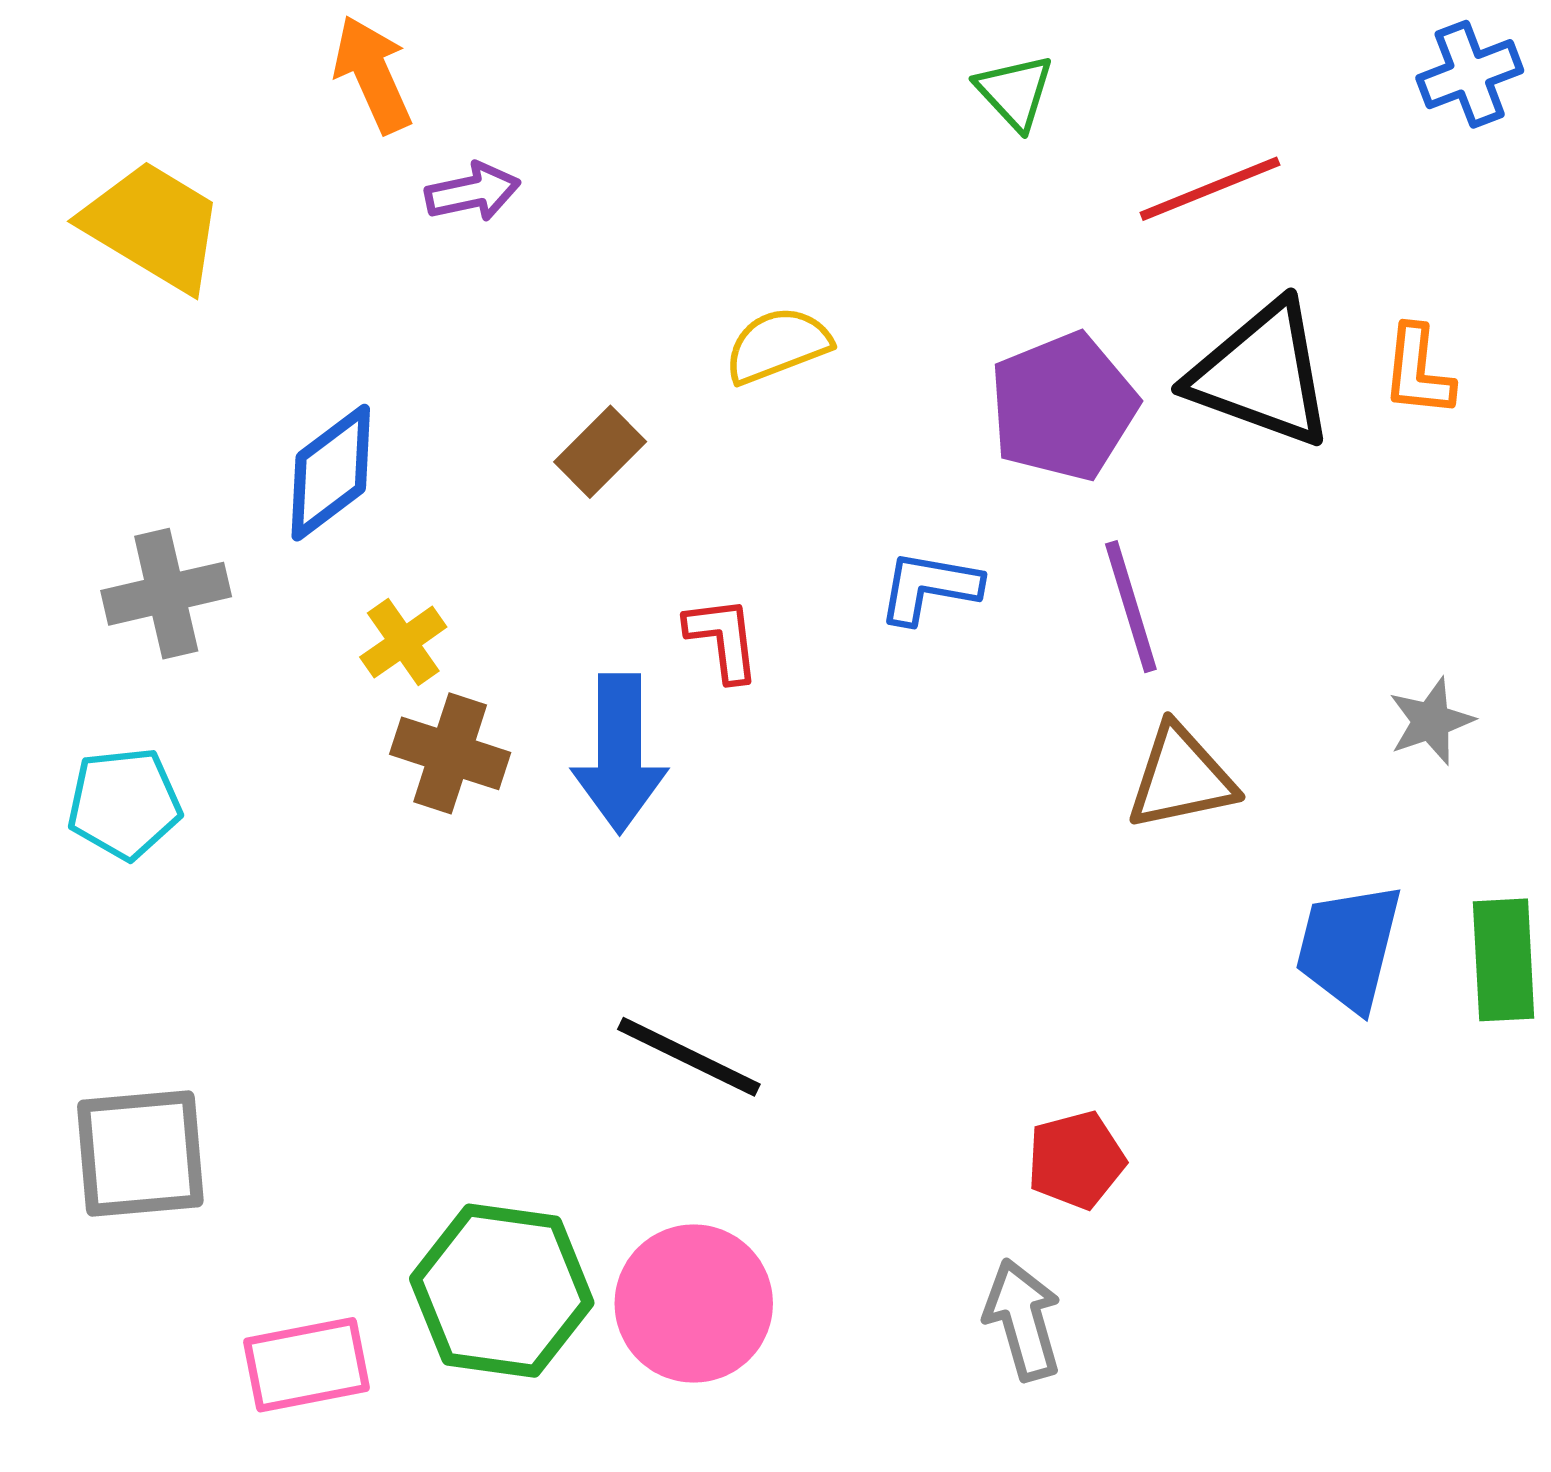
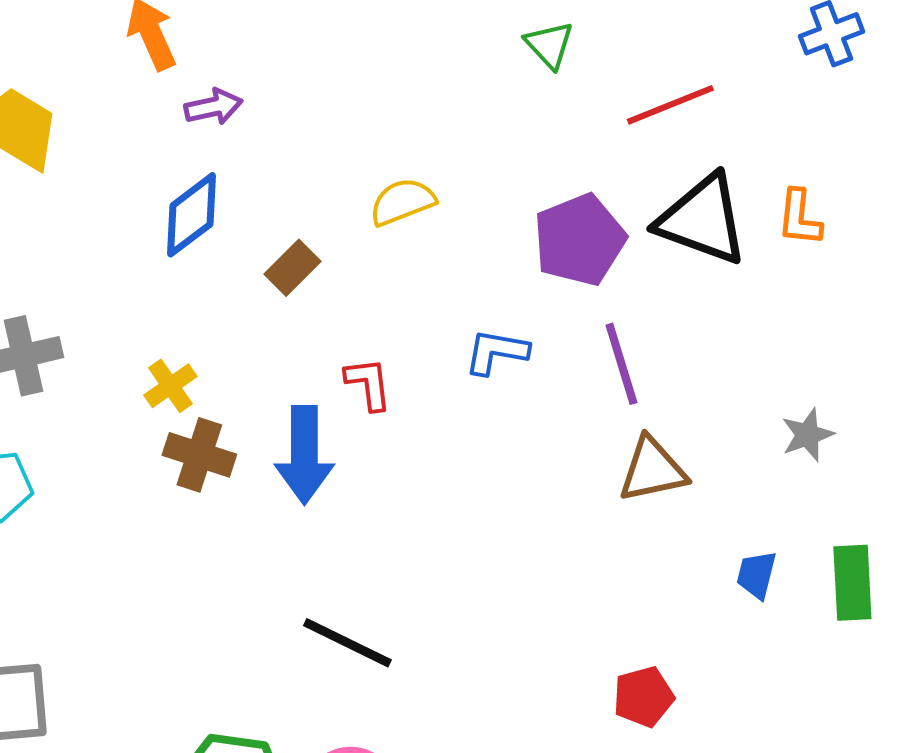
blue diamond: (331, 473) -> (191, 215), moved
blue trapezoid: (1349, 947) -> (756, 575), size x0.6
red pentagon: (1076, 1160) -> (643, 697), moved

